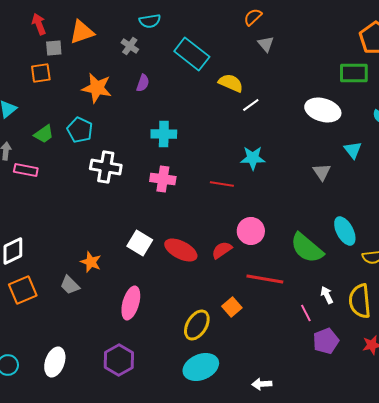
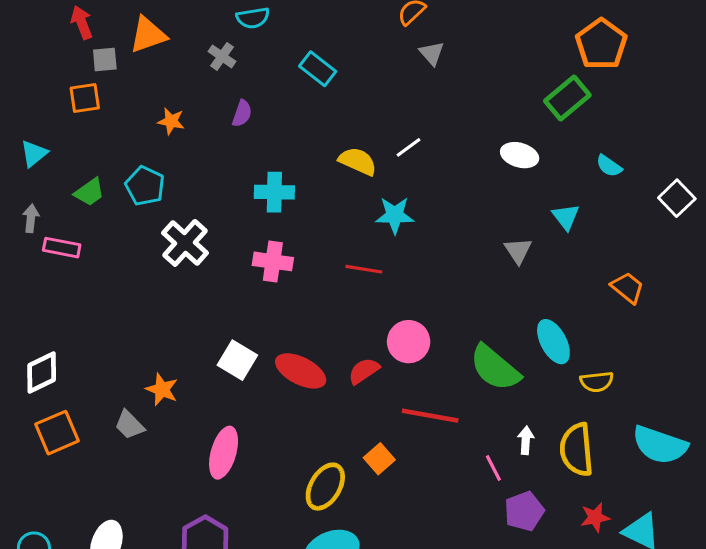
cyan rectangle: (192, 54) -> (318, 69), size x0.7
green rectangle: (354, 73) -> (567, 98), turned -40
yellow semicircle: (231, 83) -> (358, 161), moved
orange star: (97, 88) -> (171, 121), size x0.6
white ellipse: (323, 110) -> (520, 155), size x0.7
cyan star: (253, 158) -> (395, 215), moved
white cross: (106, 167) -> (185, 243), turned 32
white arrow: (327, 295) -> (526, 440), turned 30

